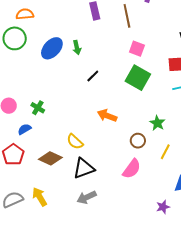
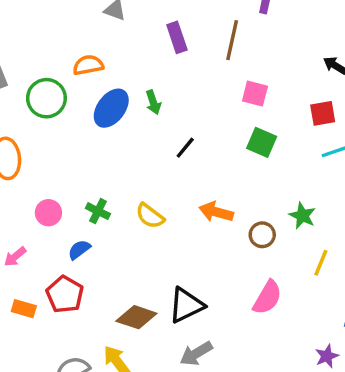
orange semicircle: (25, 14) -> (88, 65), moved
brown line: (127, 16) -> (232, 40), turned 30
green square: (138, 78) -> (262, 142), size x0.7
brown circle: (138, 141) -> (262, 235), moved
yellow semicircle: (75, 142) -> (150, 216), moved
brown diamond: (50, 158) -> (136, 317), moved

